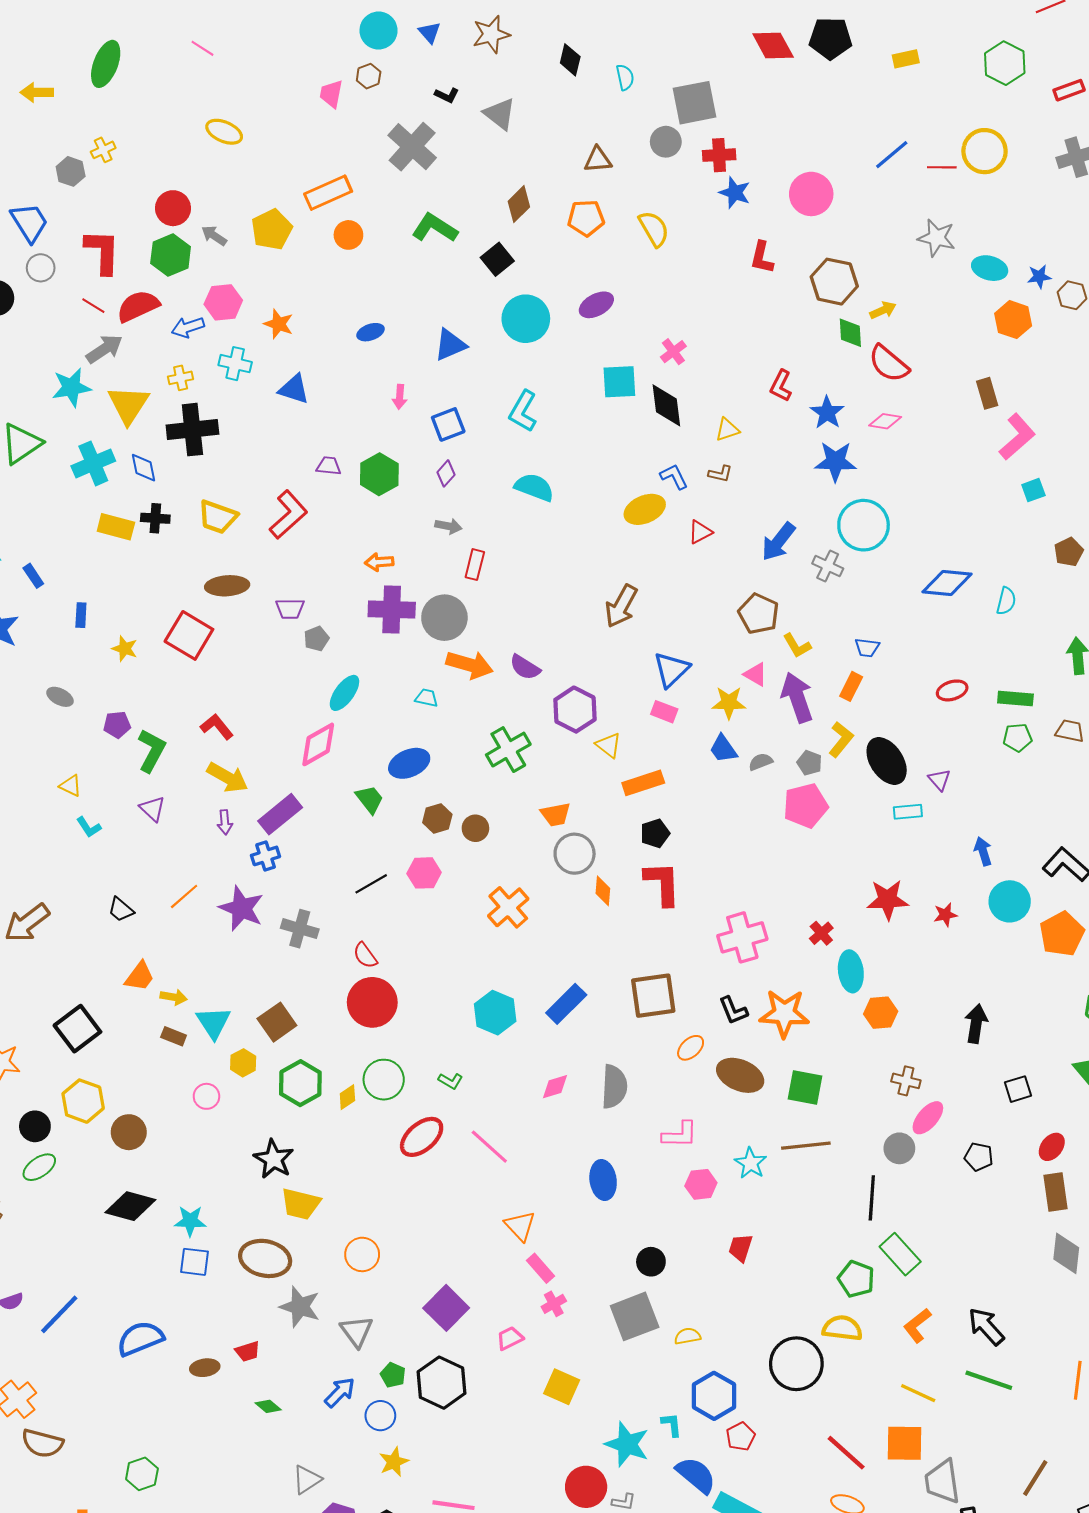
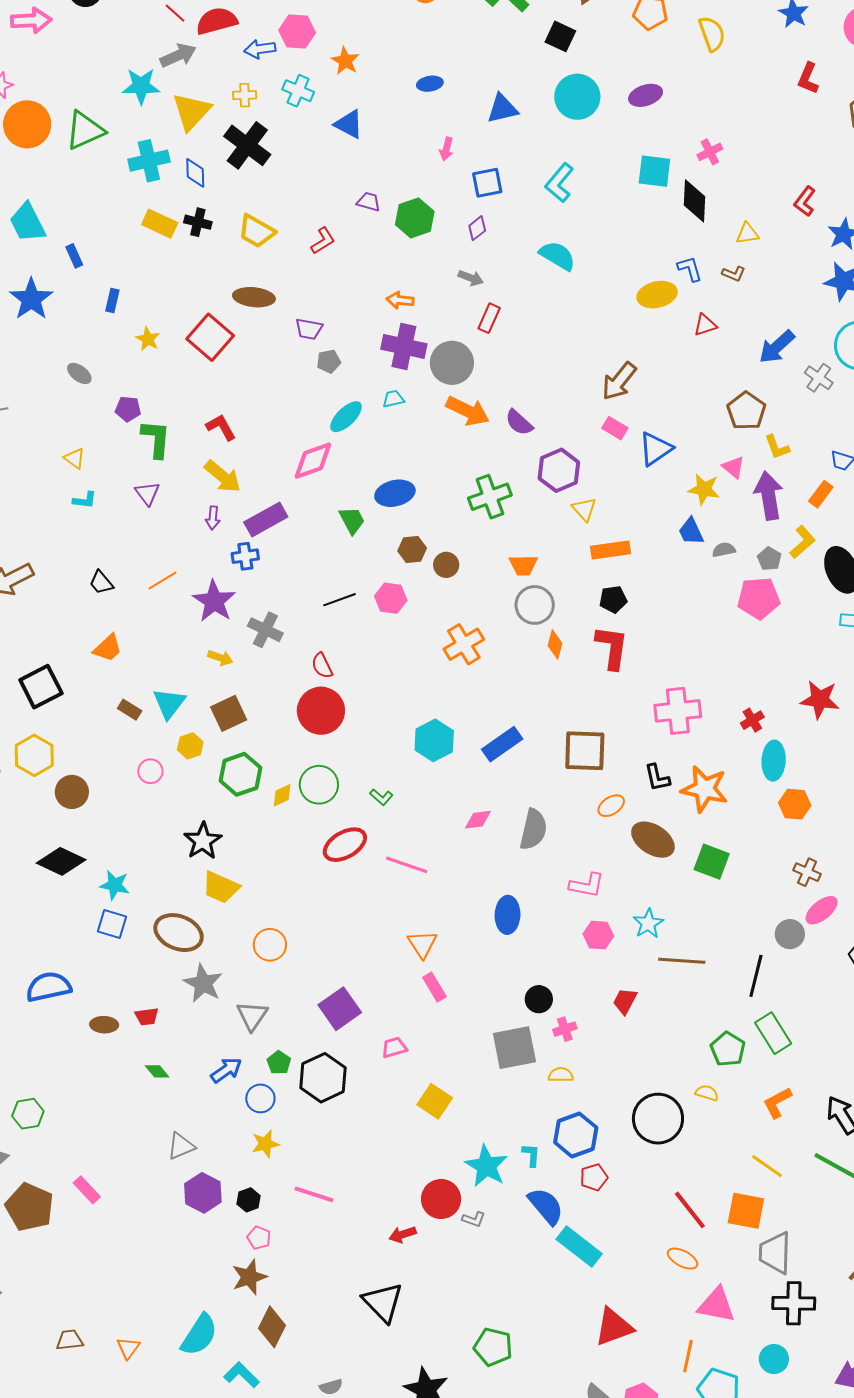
black square: (497, 259) -> (560, 36), turned -36
black cross: (192, 430) -> (247, 145), turned 33
red L-shape: (288, 515) -> (323, 241), size x0.6
cyan trapezoid: (427, 698) -> (393, 399), moved, turned -35
pink rectangle: (664, 712) -> (615, 428), moved
green L-shape: (152, 751) -> (156, 439), turned -33
cyan L-shape: (89, 827) -> (85, 500), turned -60
yellow arrow: (174, 997) -> (220, 658), moved
brown line: (806, 1146) -> (682, 961), moved
pink line: (489, 1147) -> (407, 865), turned -33
pink cross: (554, 1304) -> (565, 1029), moved
yellow semicircle: (842, 1328) -> (707, 1093), size x0.6

